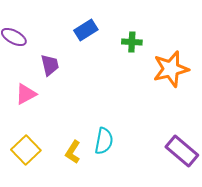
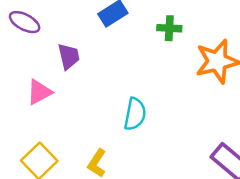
cyan semicircle: (104, 141) -> (135, 114), moved

